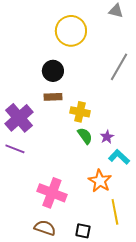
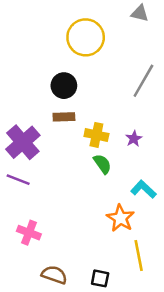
purple star: (107, 137) -> (134, 139), moved
pink cross: (52, 193) -> (29, 233), moved, size x0.7

